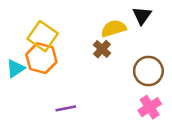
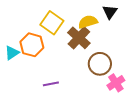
yellow square: (43, 36) -> (52, 23), moved
brown cross: (102, 49) -> (79, 38), size x1.6
brown circle: (148, 71) -> (100, 64), moved

